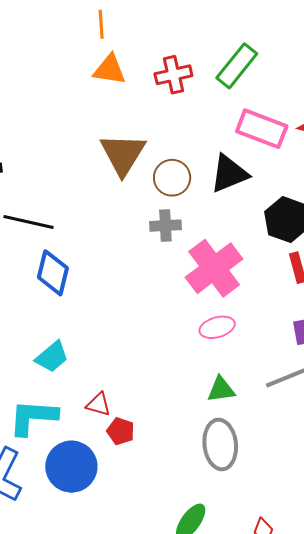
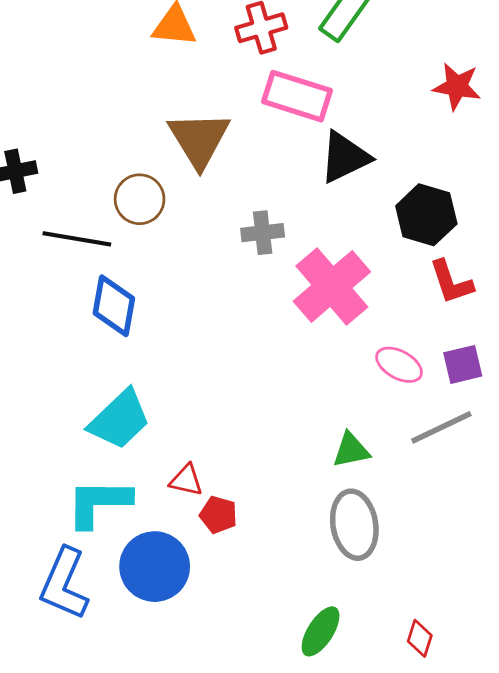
pink rectangle: (262, 129) -> (297, 96), moved
brown circle: (172, 178) -> (140, 199), moved
pink ellipse: (217, 327) -> (399, 365), moved, turned 48
cyan trapezoid: (52, 357) -> (120, 420), size x1.4

